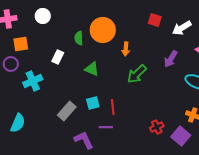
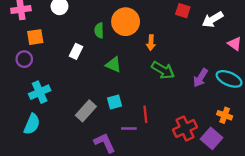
purple arrow: (171, 59) -> (200, 78), moved
green arrow: (137, 74) -> (163, 70), turned -105
cyan cross: (33, 81) -> (40, 92), moved
red line: (113, 107) -> (145, 114), moved
red cross: (157, 127) -> (185, 128), size x1.5

